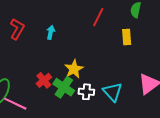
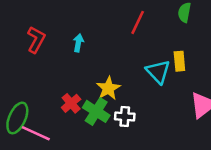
yellow rectangle: (127, 37) -> (179, 61), moved
cyan triangle: (113, 92) -> (158, 72), moved

